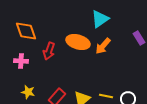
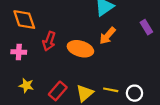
orange ellipse: (78, 42) -> (80, 49), moved

